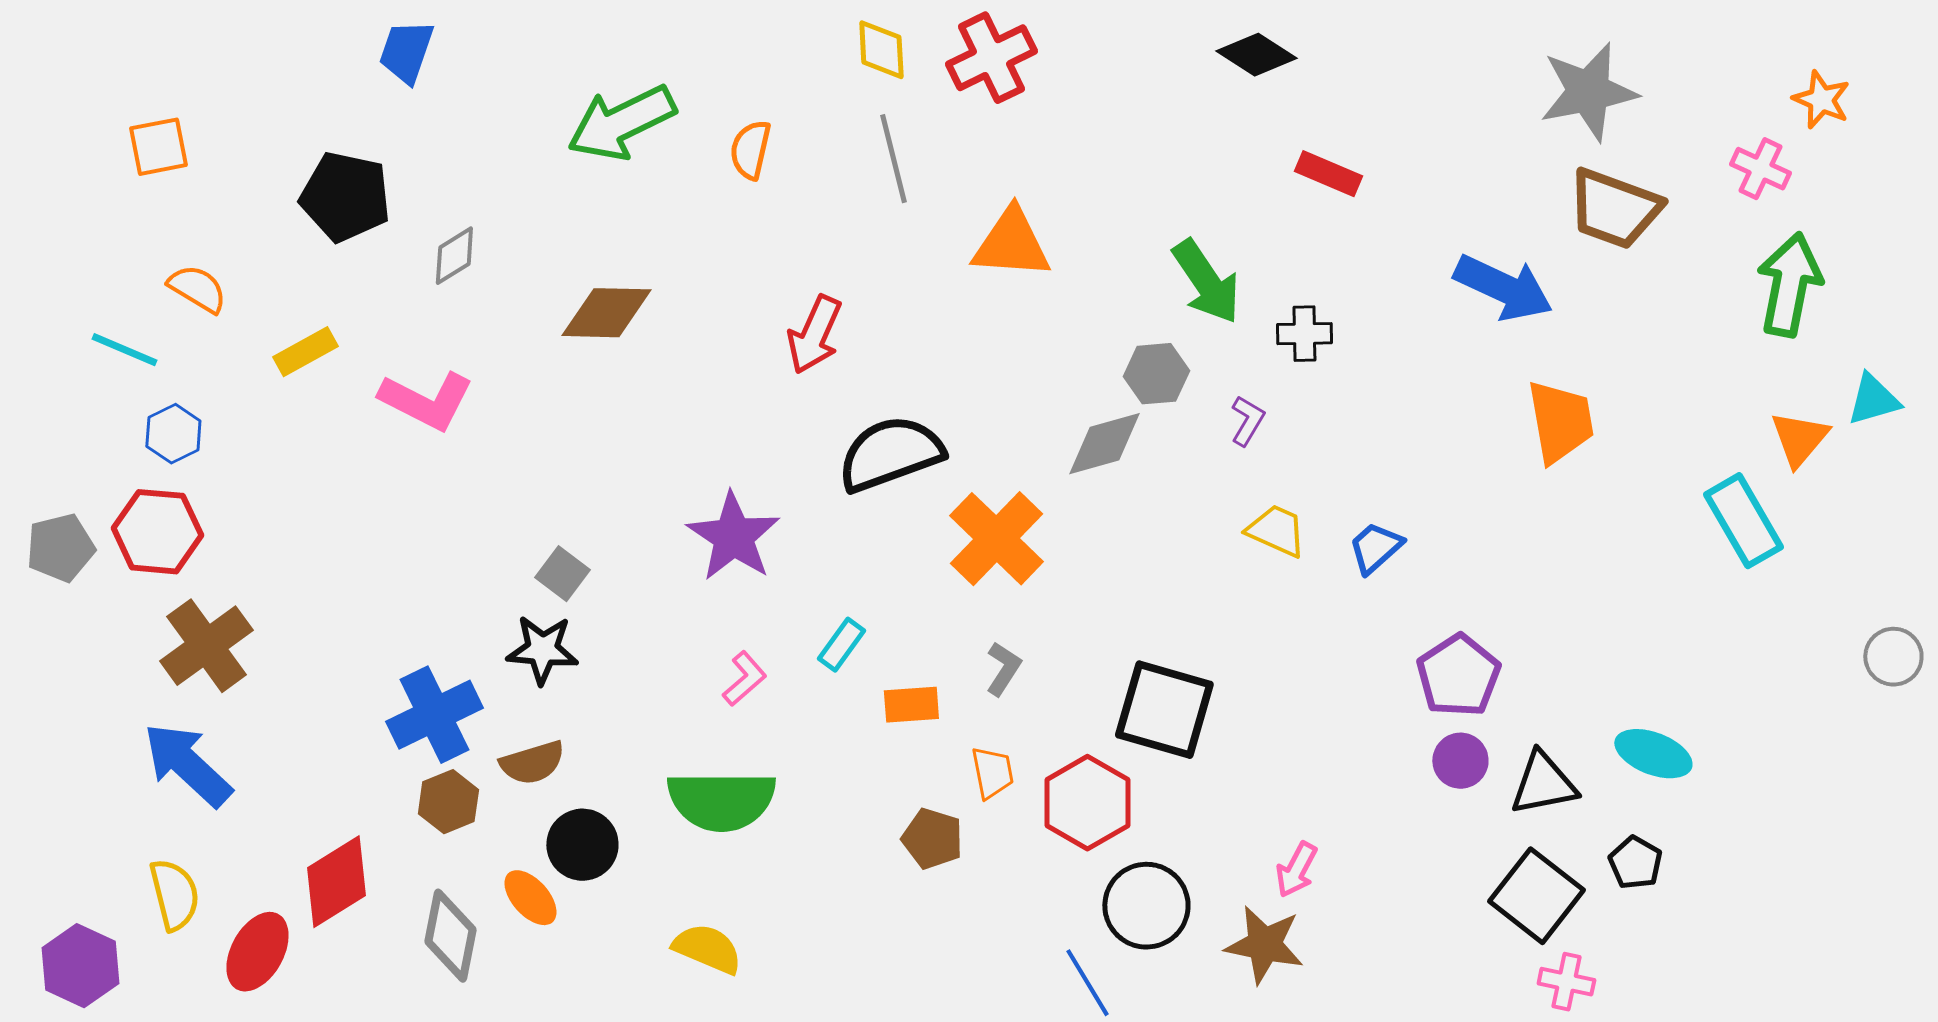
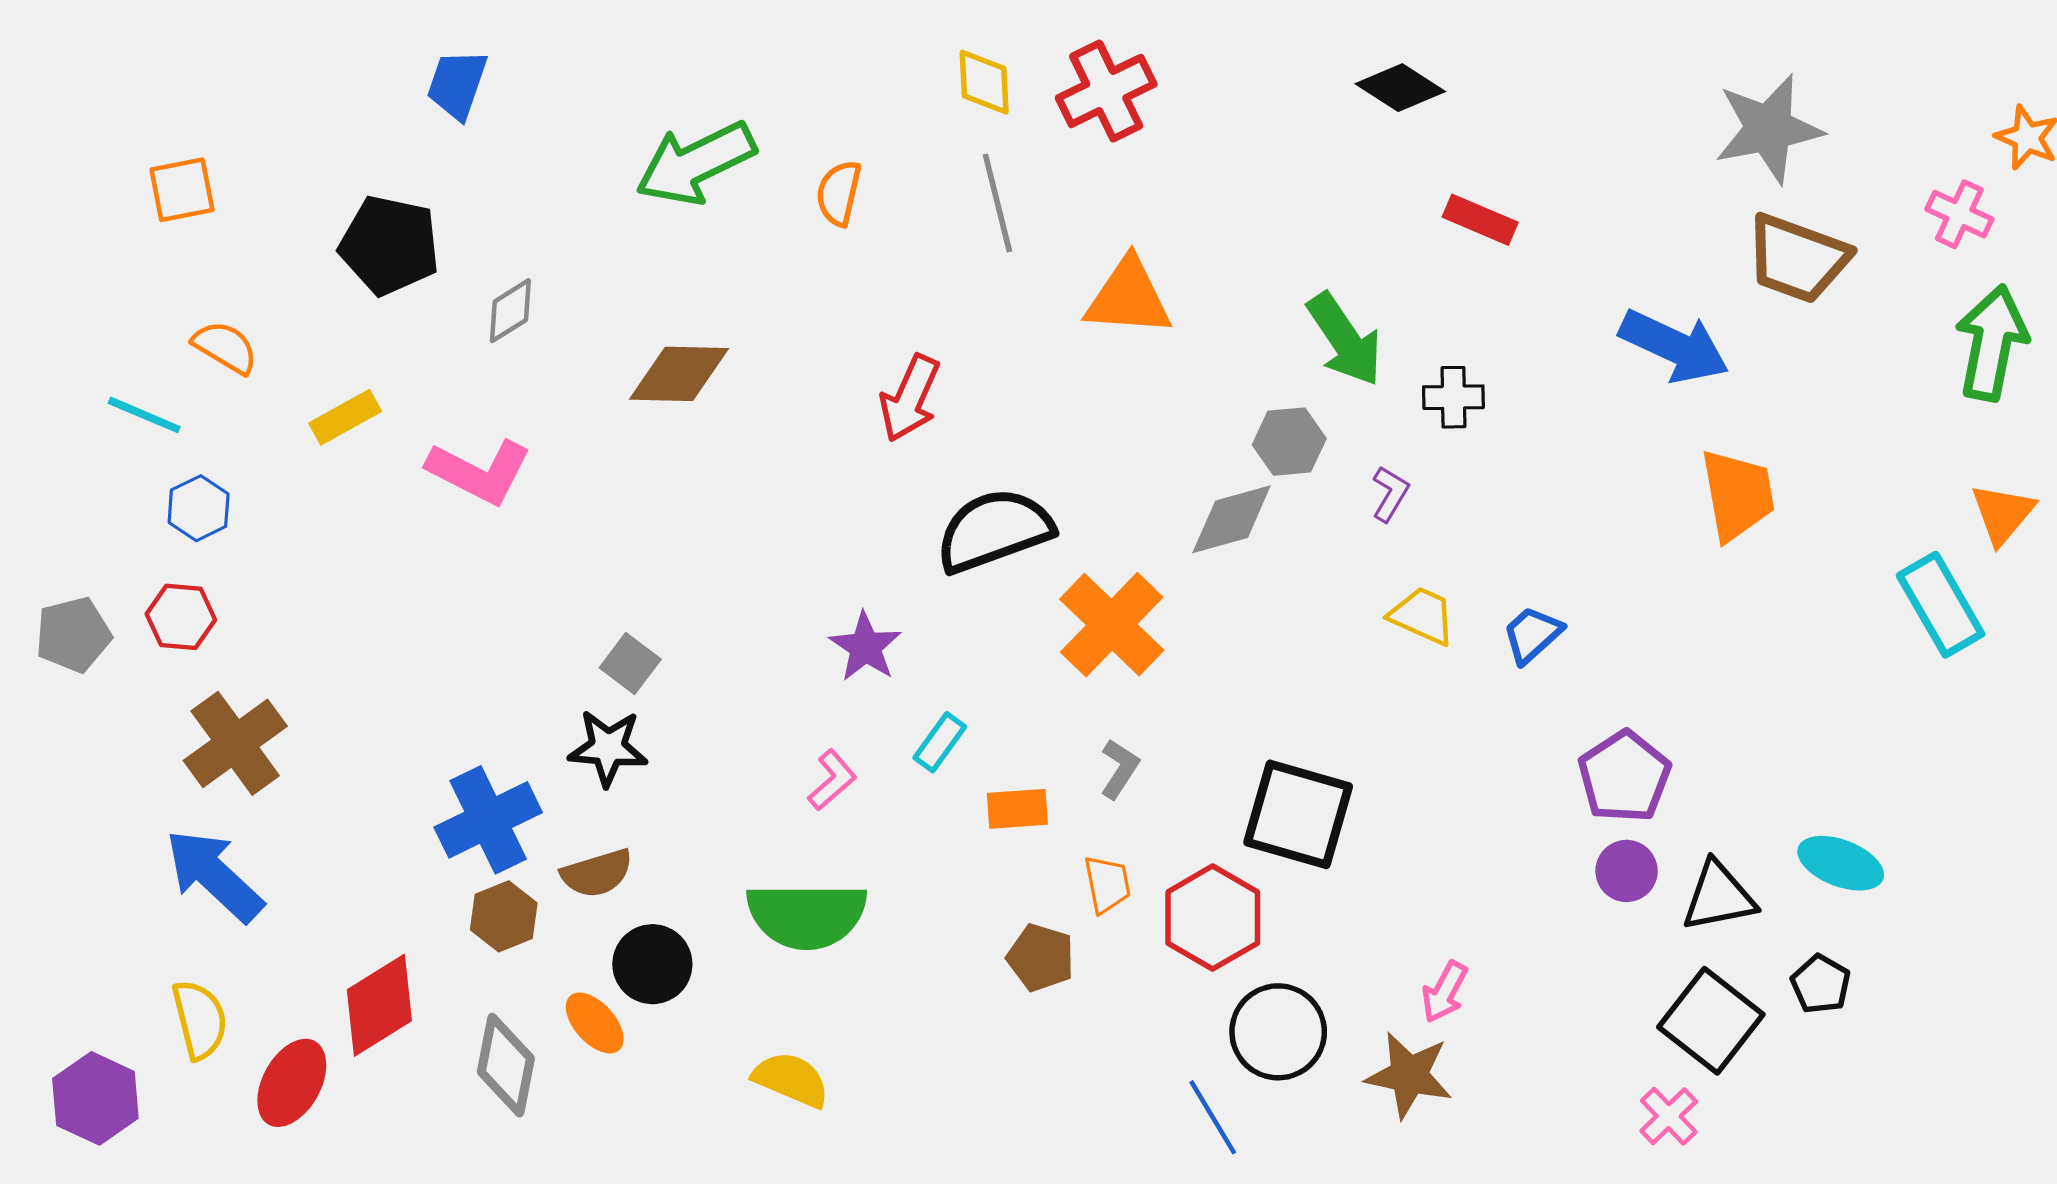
red hexagon: (157, 532) -> (181, 617), size x0.7
purple star: (733, 537) -> (865, 647), moved, size x0.7
pink cross: (1566, 982) -> (1669, 1116), moved, turned 34

